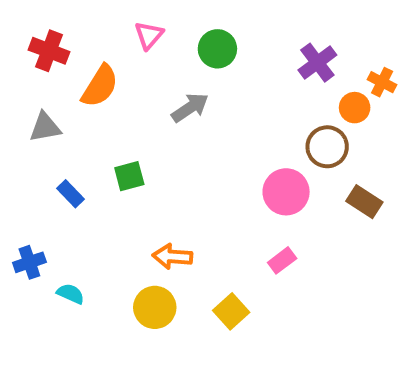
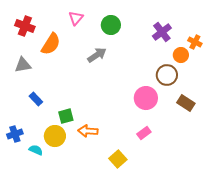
green square: (129, 176) -> (66, 116), moved
yellow circle: (155, 307) -> (55, 136), moved

